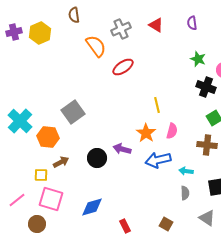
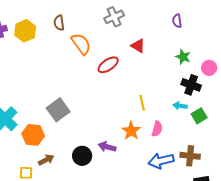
brown semicircle: (74, 15) -> (59, 23), moved
red triangle: (156, 25) -> (138, 46), moved
gray cross: (121, 29) -> (114, 17), moved
brown cross: (207, 145) -> (190, 156), moved
blue arrow: (158, 160) -> (161, 161), moved
cyan arrow: (186, 171) -> (180, 106), moved

